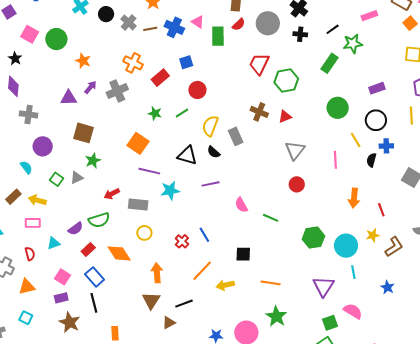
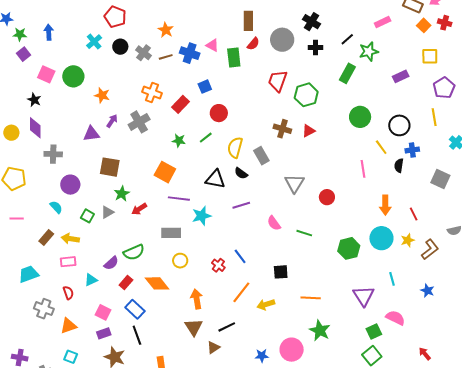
purple rectangle: (377, 88) -> (401, 76), moved
gray triangle: (295, 150) -> (294, 183), moved
red arrow: (112, 194) -> (139, 209), moved
cyan circle: (346, 246) -> (381, 238), moved

